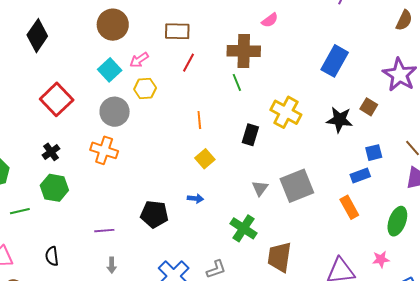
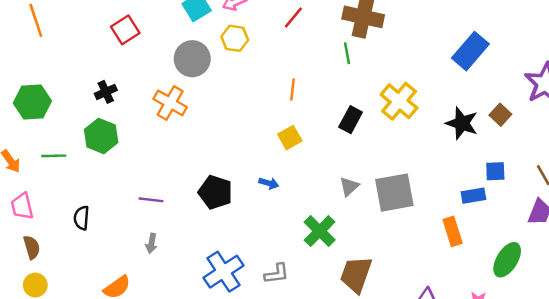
red square: (57, 99) -> (125, 30), size x0.7

